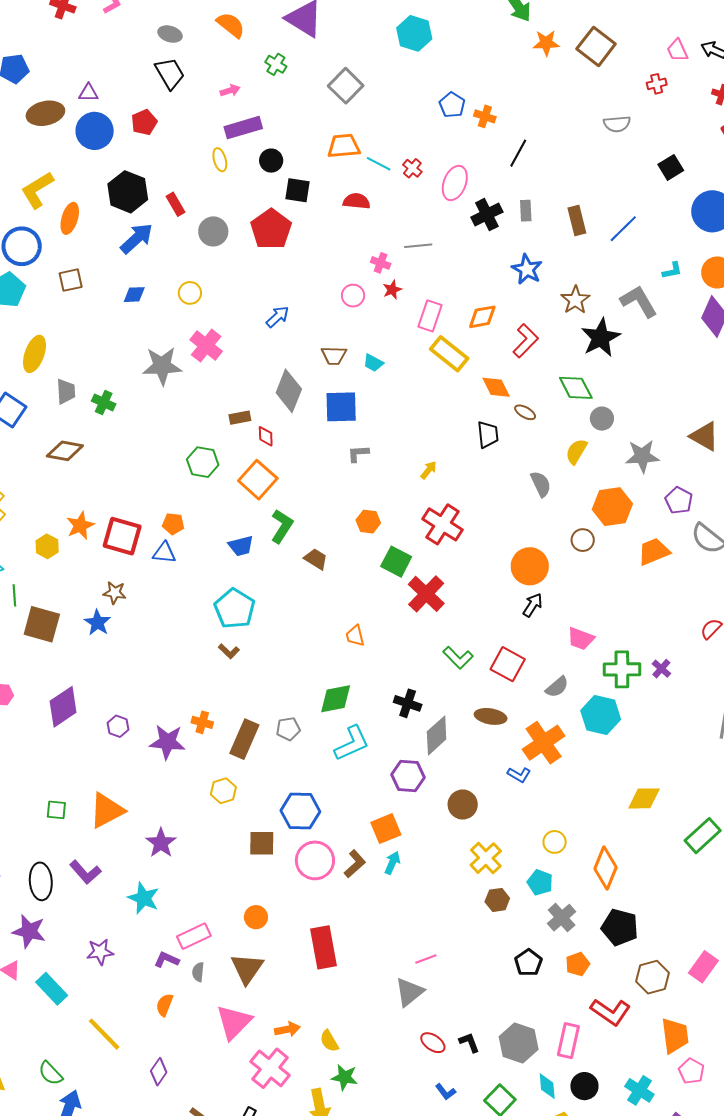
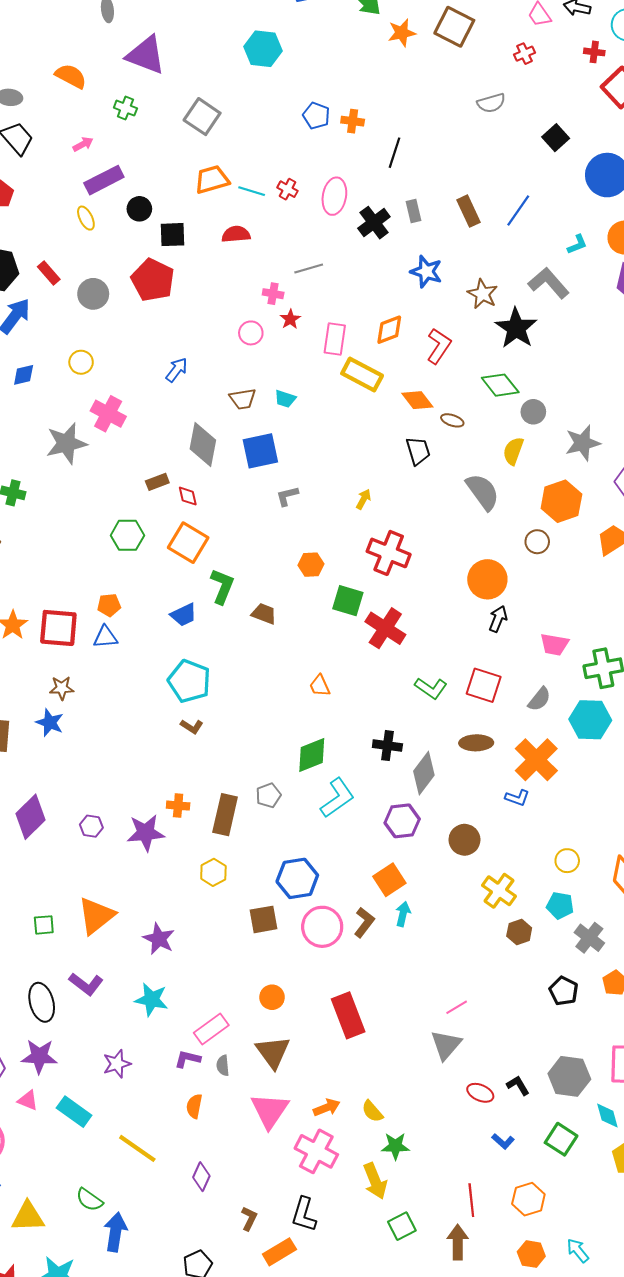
gray semicircle: (541, 484) -> (483, 492), size x1.4

